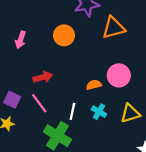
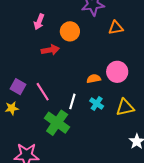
orange triangle: (114, 28) -> (116, 28), size x0.7
pink arrow: (21, 40) -> (39, 22), moved
red arrow: (43, 77) -> (50, 50), moved

